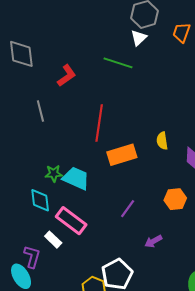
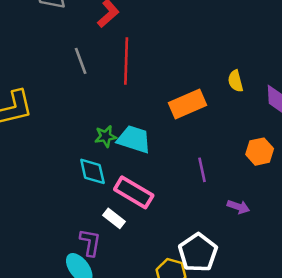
red line: (99, 123) -> (126, 61), moved
purple line: (128, 209) -> (202, 170), turned -42
purple arrow: (153, 241) -> (238, 207), turned -126

